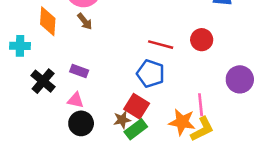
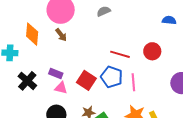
pink triangle: (76, 100) -> (61, 88), moved
pink line: (201, 105) -> (133, 82), moved
red square: (137, 106) -> (86, 80), moved

